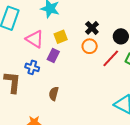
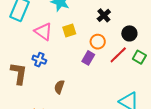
black cross: (92, 28) -> (104, 15), moved
purple rectangle: (53, 55) -> (88, 58), moved

